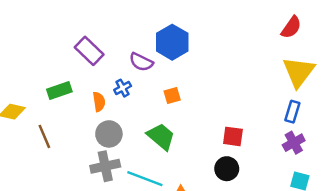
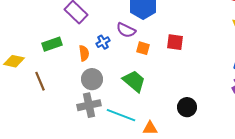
purple semicircle: (141, 62) -> (126, 30), moved
orange square: (172, 96) -> (143, 48), turned 32
red square: (233, 136) -> (175, 42), moved

